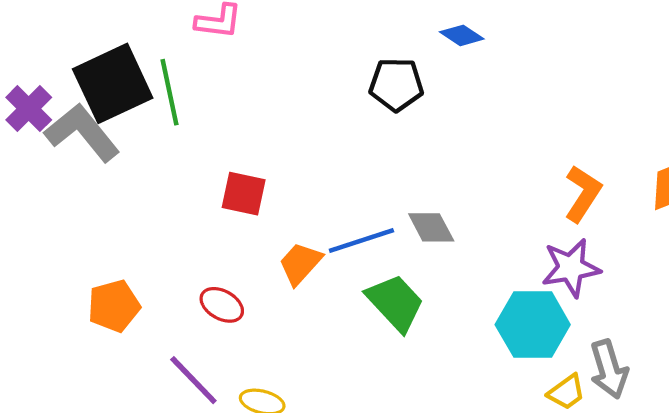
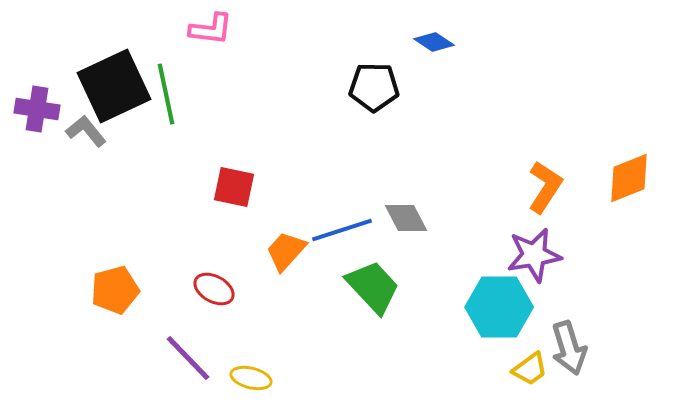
purple cross: (29, 109) -> (37, 109), turned -36
gray L-shape: (82, 133) -> (86, 131), size x0.6

